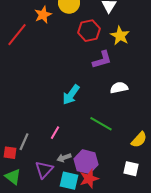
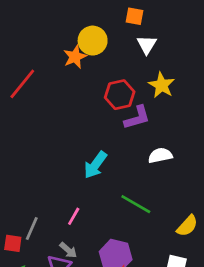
orange star: (43, 15) -> (75, 57), moved
red hexagon: (89, 31) -> (120, 95), moved
gray arrow: (64, 158) -> (68, 250), moved, turned -120

